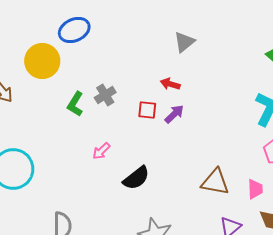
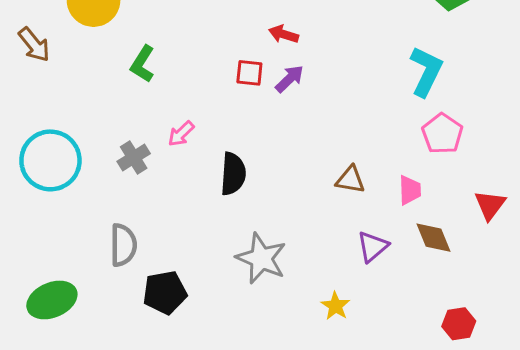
gray cross: (105, 95) -> (134, 157), moved
black semicircle: (136, 178) -> (233, 174), turned -48
brown triangle: (215, 182) -> (350, 180), size x0.7

